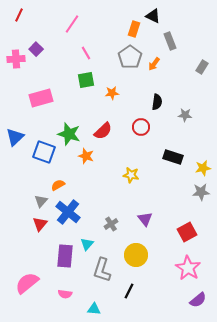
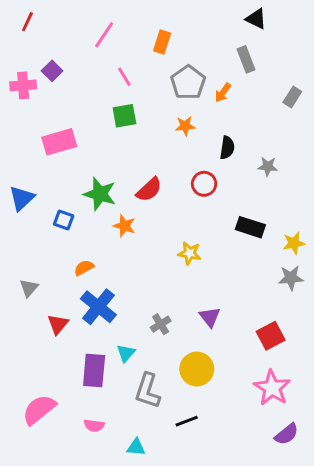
black triangle: (153, 16) -> (256, 19), moved
orange rectangle: (134, 29) -> (162, 42), moved
orange star: (112, 93) -> (185, 126), moved
blue square: (44, 152) -> (64, 220), size x0.6
gray triangle: (41, 201) -> (29, 288), moved
black line: (129, 291) -> (187, 421), turned 42

